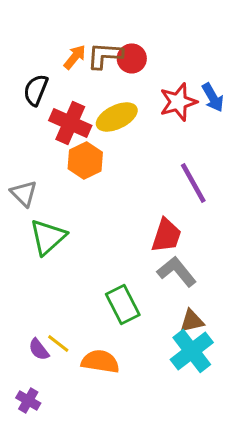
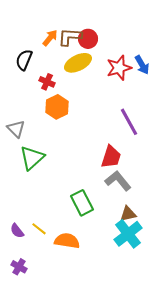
yellow ellipse: (117, 117) -> (78, 63), moved
red cross: (70, 123) -> (47, 82), size x0.6
purple semicircle: (39, 349) -> (17, 231), moved

